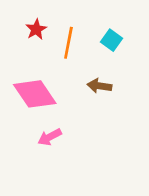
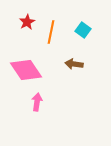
pink arrow: (50, 137) -> (37, 102), turned 126

